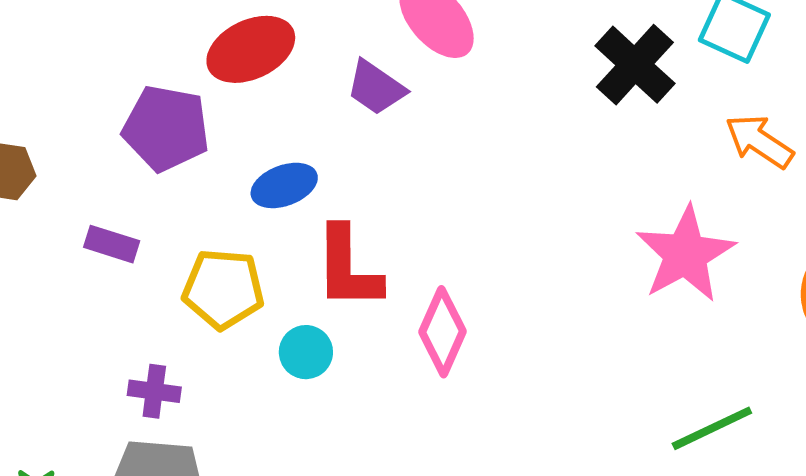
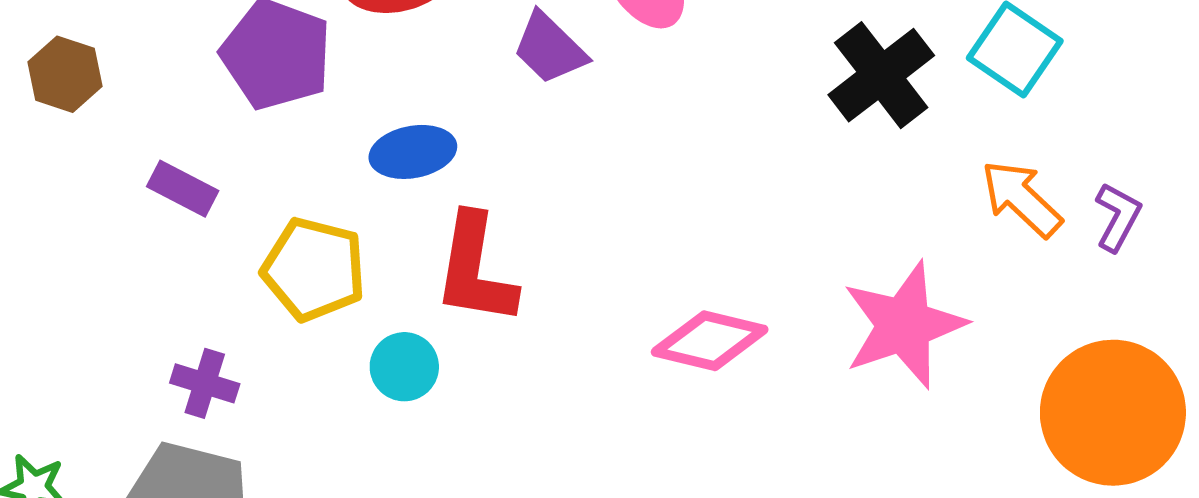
pink diamond: (442, 332) -> (710, 341), moved, turned 70

